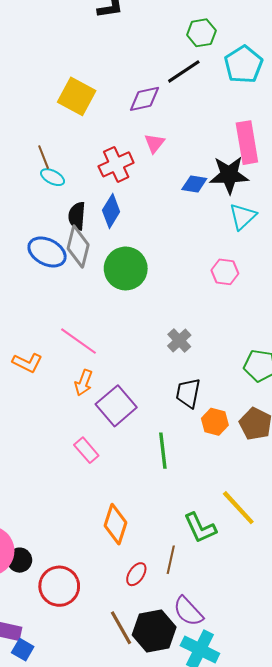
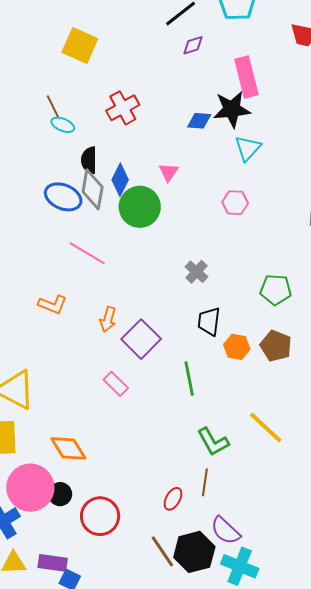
purple diamond: (145, 99) -> (193, 45), moved, size x0.7
pink triangle: (155, 143) -> (169, 172), moved
blue diamond: (111, 211) -> (120, 180), moved
pink line: (78, 341) -> (87, 253), moved
orange diamond: (116, 524) -> (68, 448), moved, turned -45
green L-shape: (200, 528) -> (213, 442), moved

